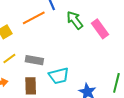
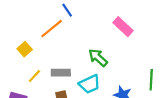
green arrow: (75, 20) -> (98, 58), moved

